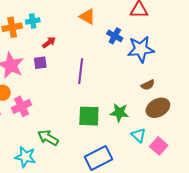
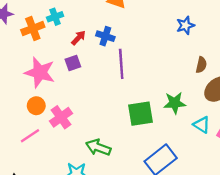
blue cross: (115, 36) -> (105, 36), moved
blue star: (141, 49) -> (185, 25), size x0.6
brown semicircle: (148, 85) -> (201, 65), turned -40

